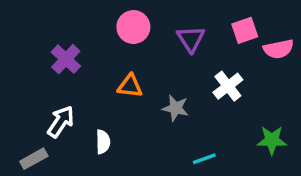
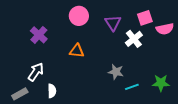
white cross: (228, 86) -> (134, 39), moved
gray star: (176, 108) -> (116, 72), moved
white semicircle: (103, 142) -> (52, 91), moved
cyan line: (204, 159) -> (132, 87), moved

